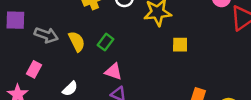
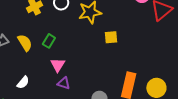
pink triangle: (113, 72) -> (58, 65), turned 49

